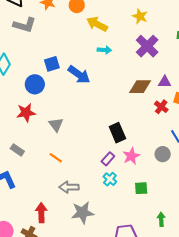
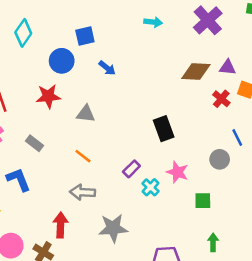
blue arrow: (79, 75) -> (107, 68), moved, size x0.6
gray triangle: (56, 125) -> (86, 114), turned -49
pink star: (131, 156) -> (177, 172), moved, turned -30
purple rectangle: (108, 159) -> (131, 169), moved
gray arrow: (69, 187) -> (82, 192), moved
green square: (141, 188) -> (203, 201), moved

